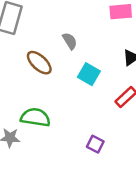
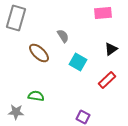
green semicircle: (35, 117) -> (36, 96), size x0.7

